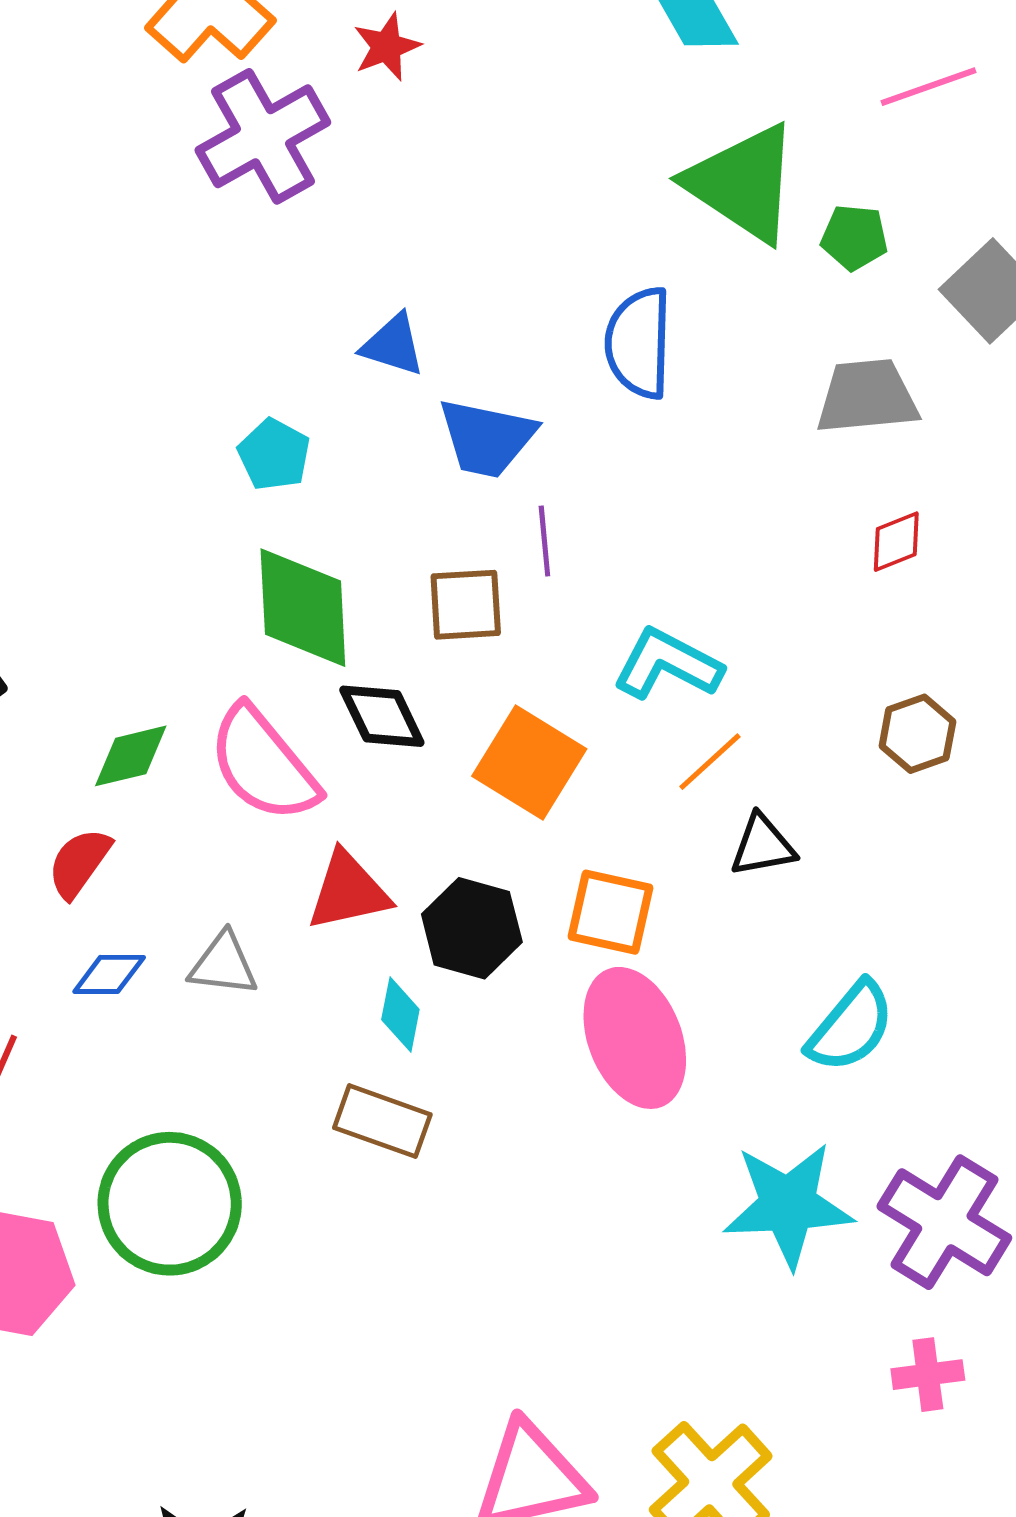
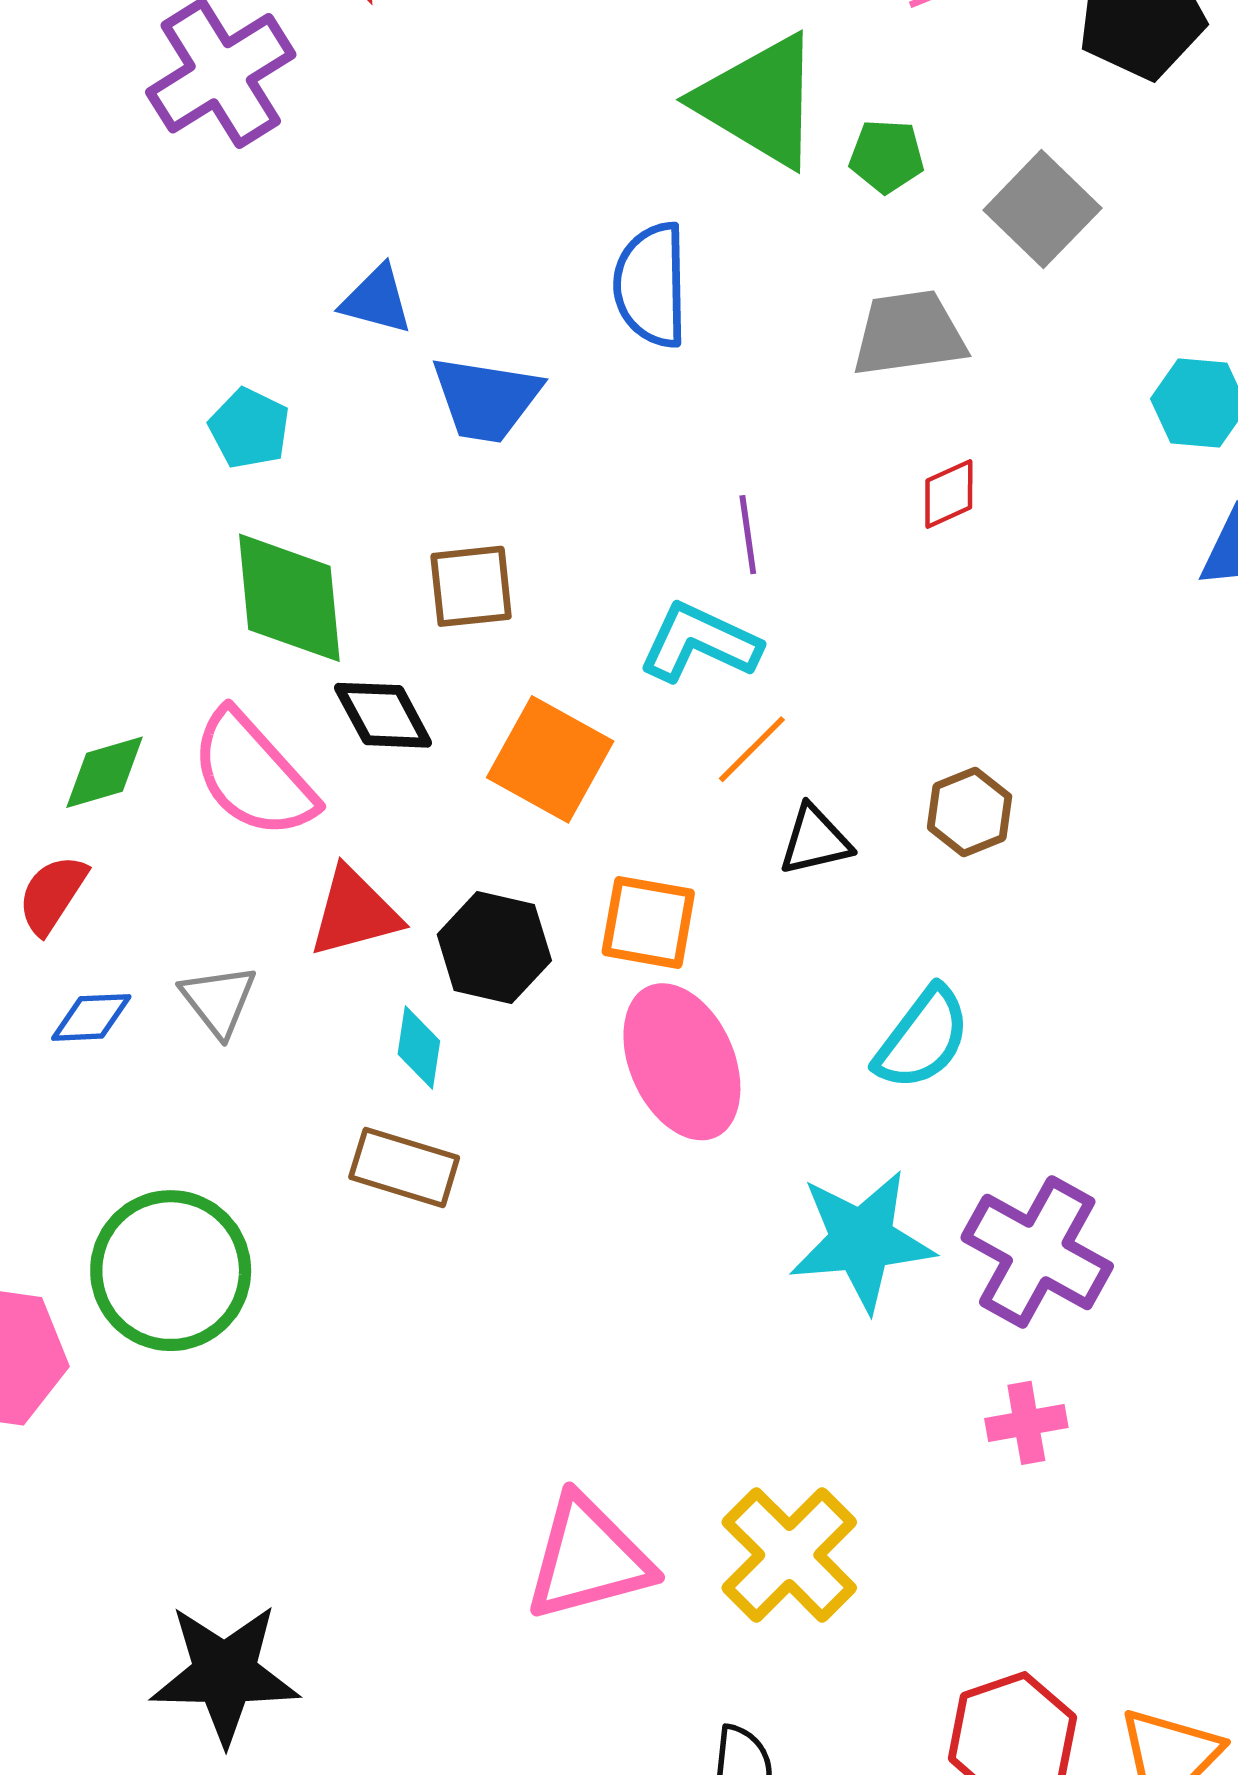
purple line: (544, 541) -> (748, 535), moved
brown hexagon: (917, 734) -> (970, 812), moved
gray triangle: (223, 964) -> (218, 1000), turned 48

